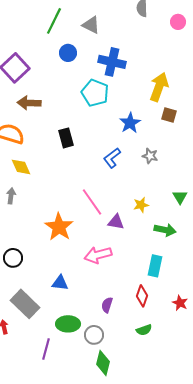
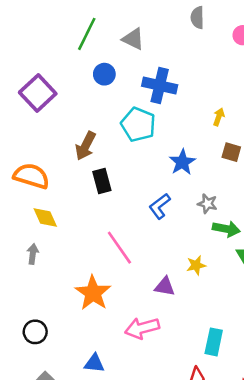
yellow arrow: (159, 87) -> (219, 117), size x0.5
brown arrow: (29, 103) -> (85, 146), moved, turned -65
pink line: (92, 202) -> (119, 248), moved
green arrow: (165, 230) -> (226, 229), moved

